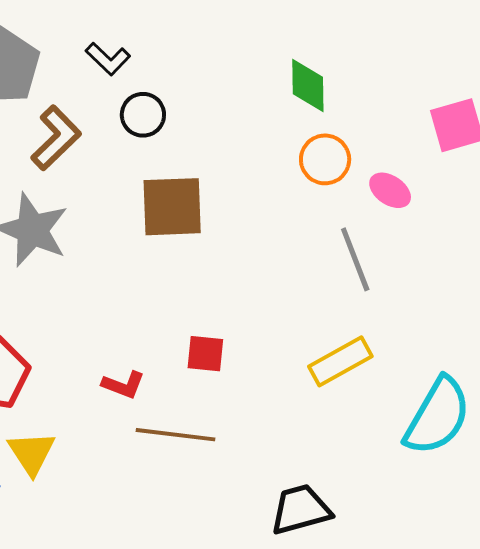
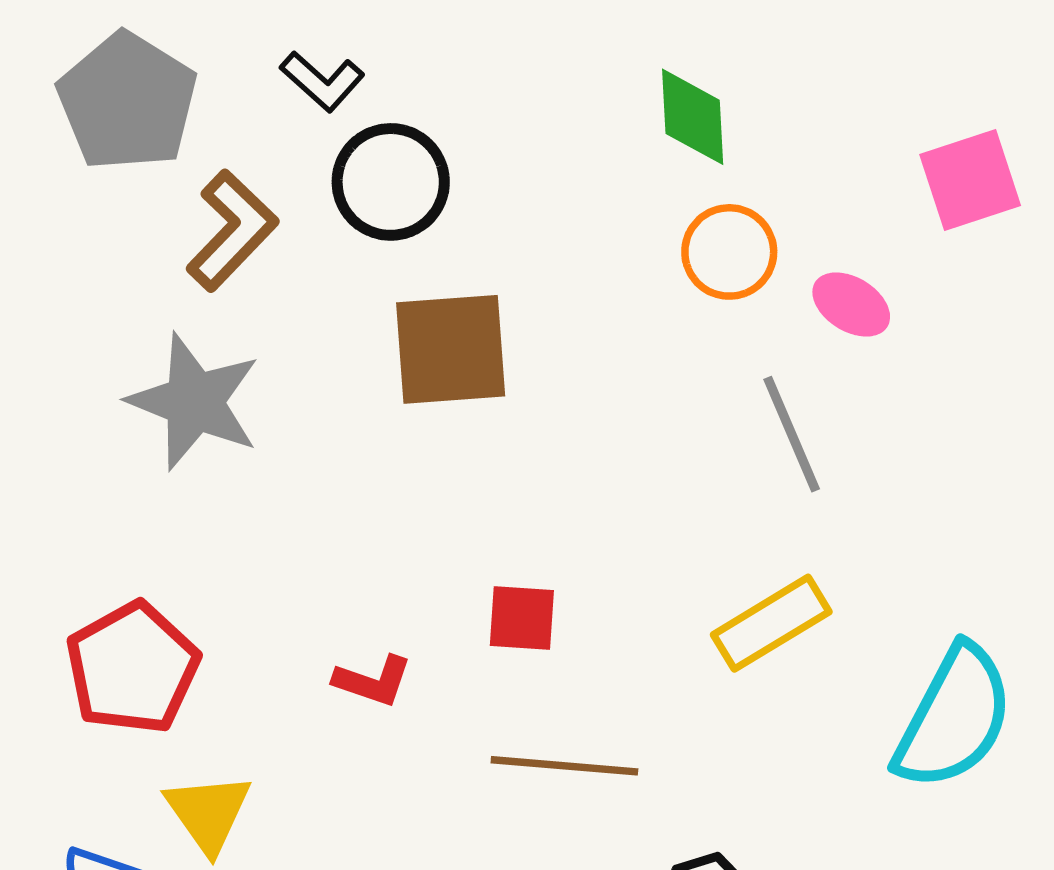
black circle: (143, 115) -> (391, 182), size x1.4
brown line: (175, 435) -> (564, 766), moved

